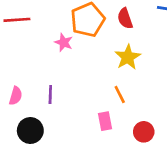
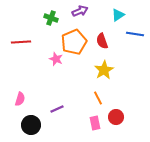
purple line: (50, 94) -> (57, 109), moved, turned 64
pink rectangle: (105, 121) -> (95, 123), moved
red circle: (144, 132) -> (116, 117), moved

